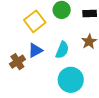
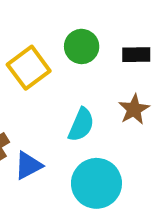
blue triangle: (35, 50) -> (28, 165), moved

